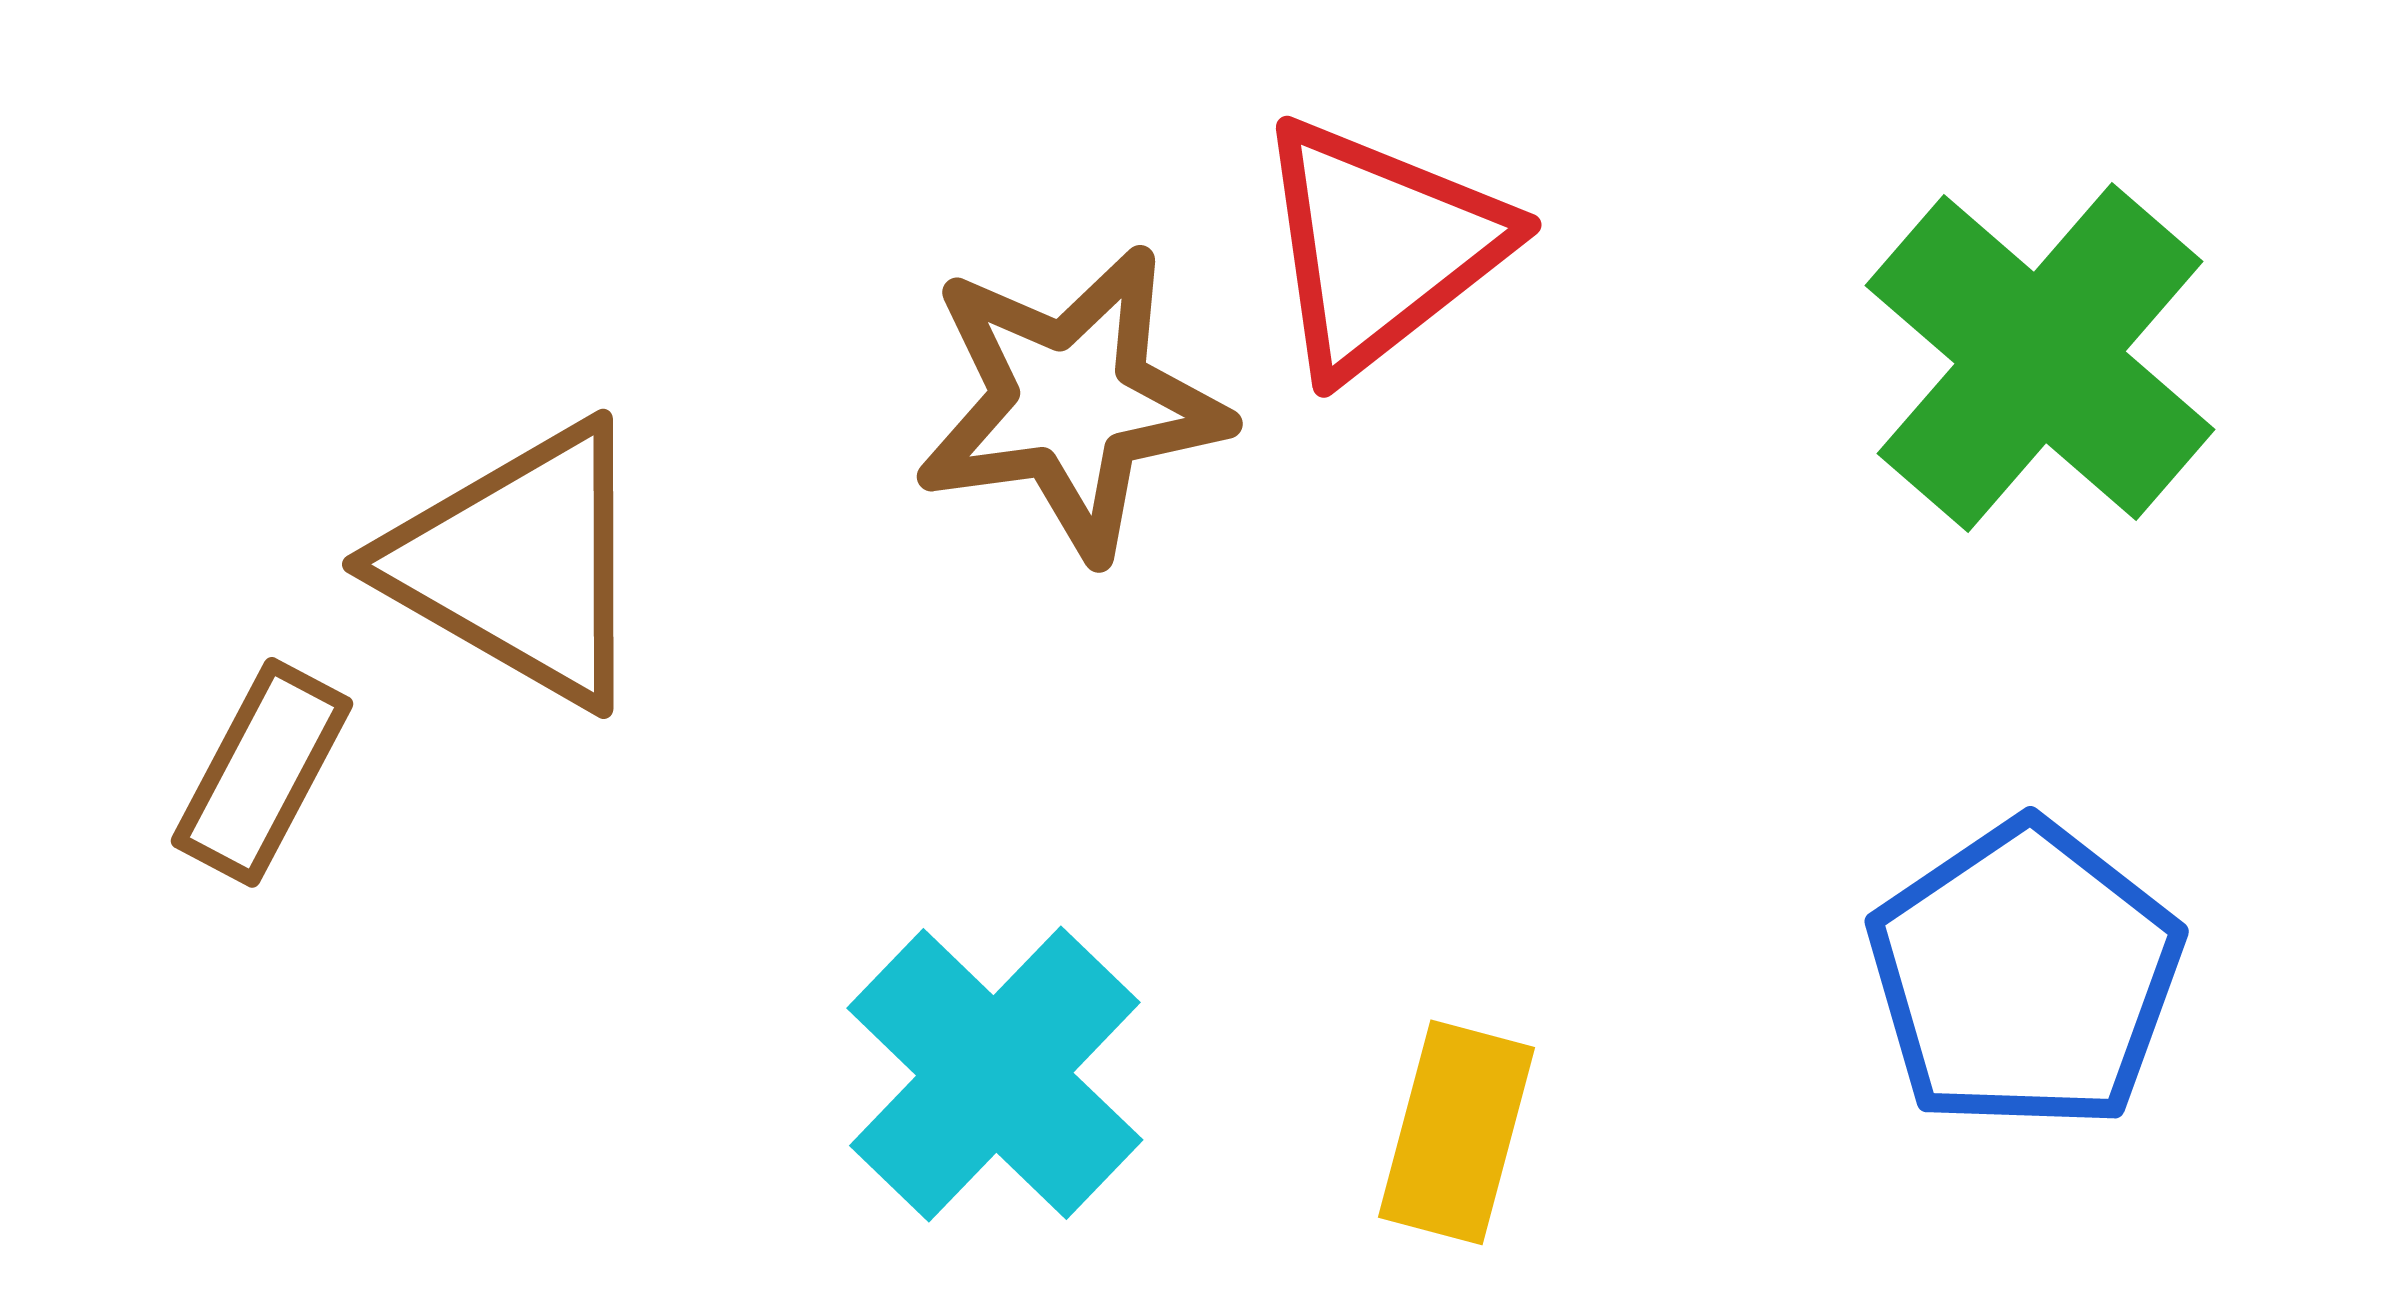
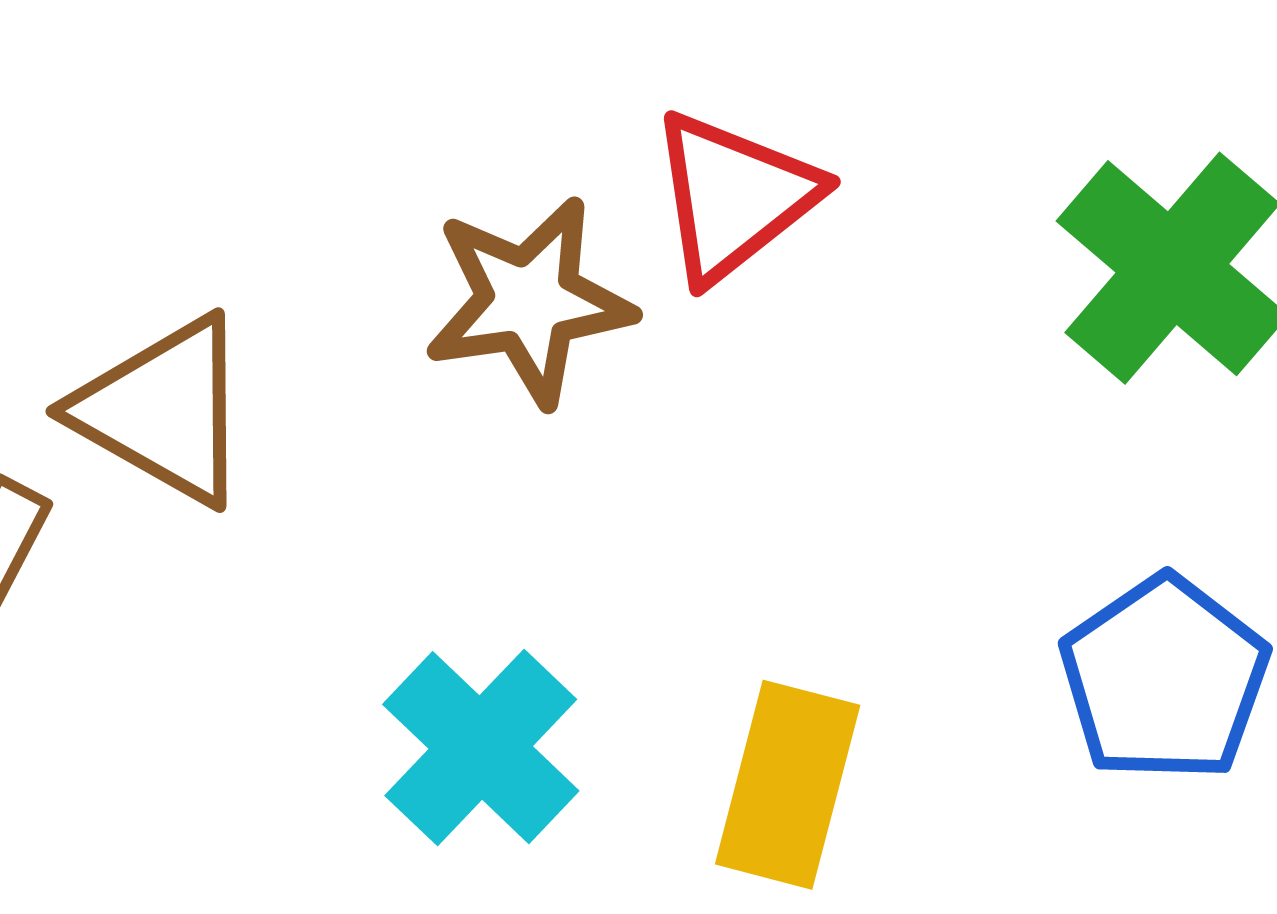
yellow rectangle: (1457, 1132) -> (788, 785), size x1.4

